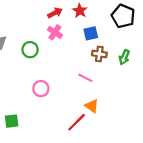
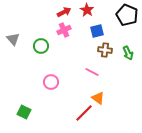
pink cross: (55, 32) -> (64, 30), turned 32
green arrow: (124, 57) -> (128, 53), turned -48
green square: (12, 121) -> (24, 112), turned 32

